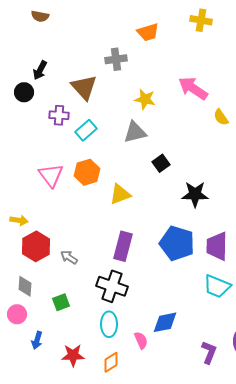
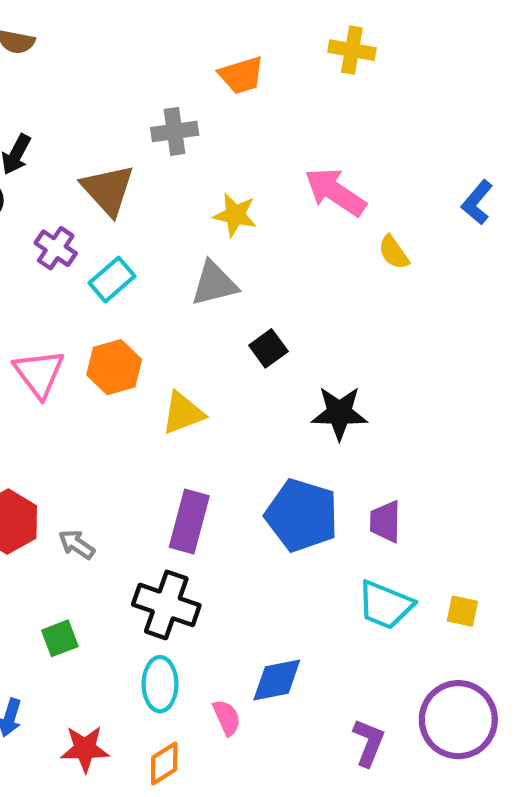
purple cross: (59, 115) -> (56, 248), turned 30
purple trapezoid: (217, 246) -> (385, 521), size x0.7

